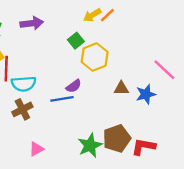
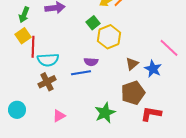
purple semicircle: (74, 86) -> (91, 62), turned 40
brown triangle: (121, 88) -> (132, 64), turned -40
blue star: (146, 94) -> (153, 69), turned -30
brown pentagon: (117, 138) -> (133, 93), moved

